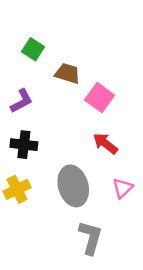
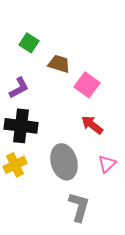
black cross: (24, 145) -> (21, 126), size x1.4

